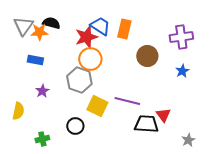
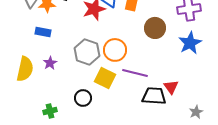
orange circle: (90, 59) -> (115, 50), moved
blue star: (182, 71) -> (190, 43), size x1.6
yellow semicircle: (18, 111) -> (25, 69), moved, size x1.4

